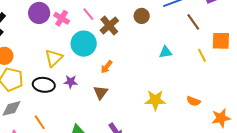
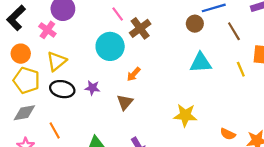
brown circle: (142, 16) -> (195, 24), moved
pink cross: (62, 18) -> (47, 30), moved
cyan triangle: (166, 52) -> (201, 63), size x1.5
yellow triangle: (54, 58) -> (57, 61), moved
orange semicircle: (193, 101) -> (228, 134), moved

